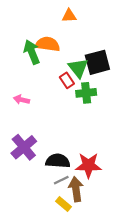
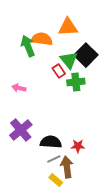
orange triangle: (69, 16) -> (68, 27), moved, size x1.5
black square: (97, 62) -> (86, 55), turned -30
red star: (88, 165) -> (78, 146), size x0.6

